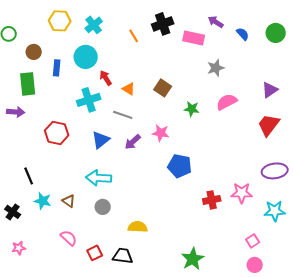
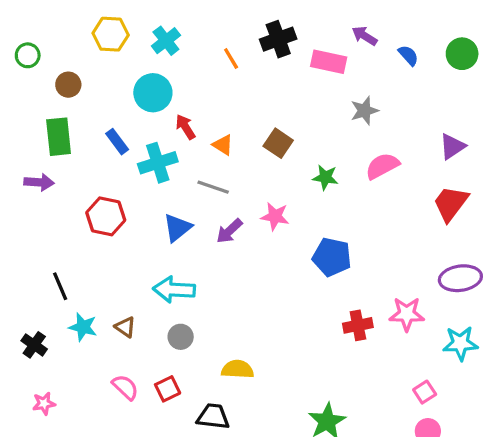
blue rectangle: (57, 68) -> (117, 142), moved, turned -42
blue pentagon: (180, 166) -> (332, 257), moved
red square: (95, 253) -> (168, 389), moved

